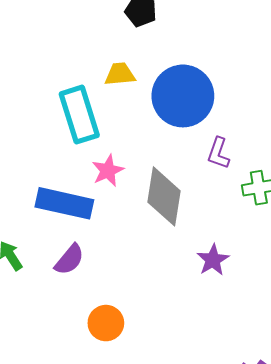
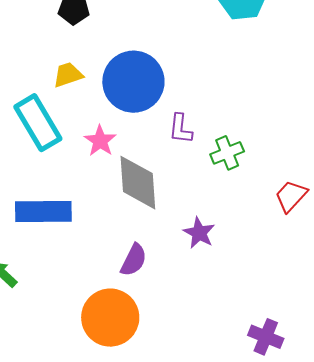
pink star: (108, 171) -> (100, 141), moved
purple semicircle: (69, 260) -> (134, 260), moved
orange circle: (106, 323) -> (110, 318), size x1.6

